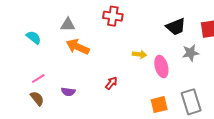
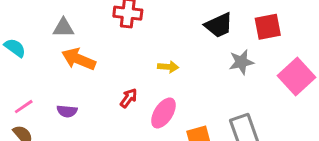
pink ellipse: (161, 67) -> (163, 113), moved, turned 50
red arrow: (111, 83) -> (129, 98), moved
purple semicircle: (68, 92) -> (67, 111), moved

